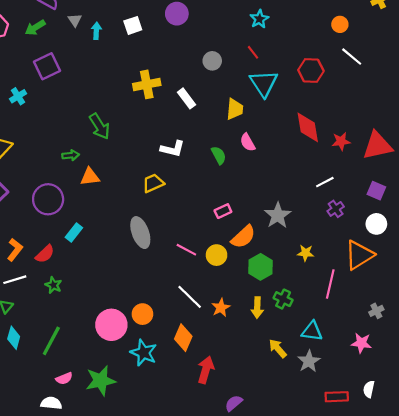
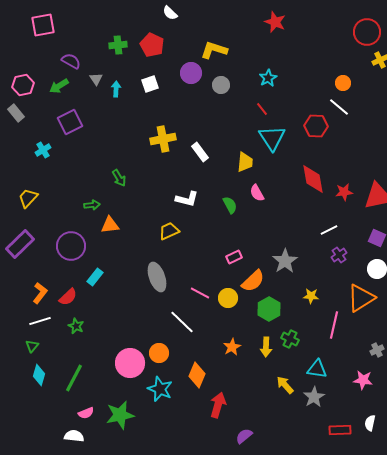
white line: (352, 57) -> (339, 107), moved
gray circle: (212, 61) -> (221, 85), moved
green arrow: (100, 126) -> (119, 178), size x0.7
white line: (190, 297) -> (182, 322), moved

